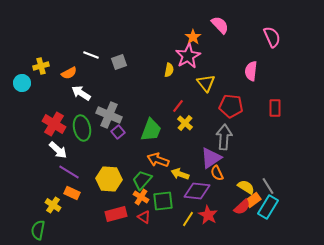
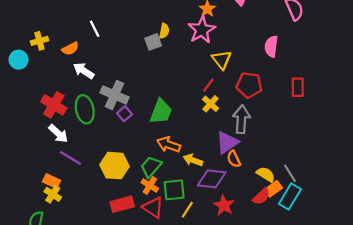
white line: (91, 55) -> (95, 29), turned 42
gray square: (119, 62) -> (153, 42), moved
yellow semicircle: (169, 70) -> (164, 31), moved
red line: (178, 106) -> (208, 85), moved
yellow cross: (185, 123) -> (211, 104), moved
orange rectangle: (72, 193) -> (52, 181), moved
red triangle: (144, 217) -> (153, 208), size x1.5
yellow line: (188, 219) -> (187, 210), moved

